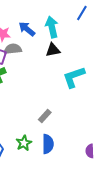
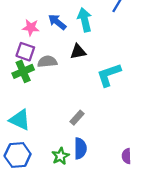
gray semicircle: (13, 49) -> (47, 62), moved
black triangle: (53, 50) -> (78, 52), moved
green star: (24, 143) -> (60, 156), moved

